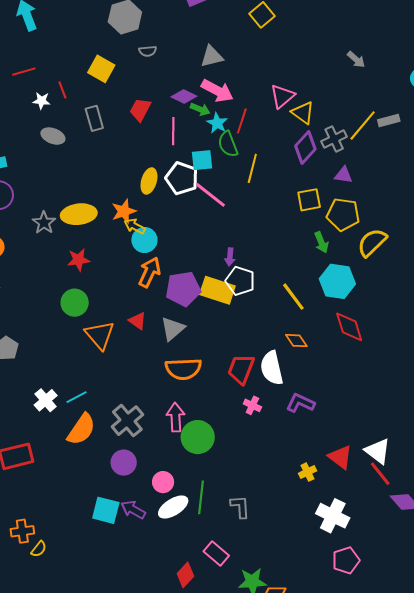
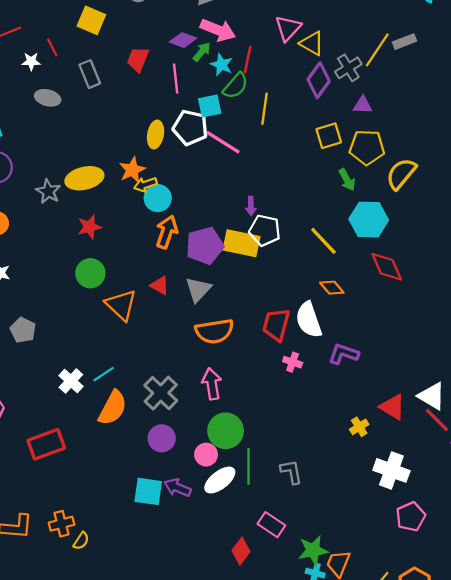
green arrow: (200, 109) -> (202, 52), turned -66
green semicircle: (228, 144) -> (236, 86), turned -112
yellow arrow: (135, 226) -> (145, 185), turned -40
green circle: (198, 437) -> (226, 431), moved

